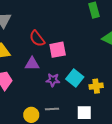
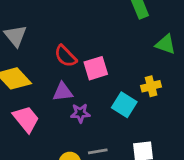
purple star: (53, 80) -> (80, 113), moved
yellow cross: (96, 86) -> (151, 86), moved

